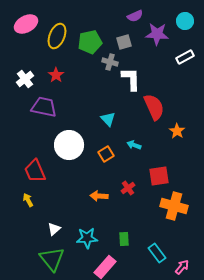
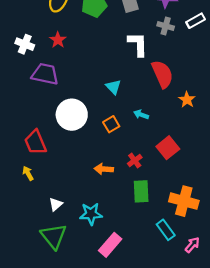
gray cross: (110, 62) -> (166, 26), moved
white cross: (25, 79) -> (25, 44), turned -30
red square: (159, 176) -> (168, 148), turned -30
orange cross: (174, 206) -> (184, 201), moved
green rectangle: (124, 239) -> (141, 191), moved, size x1.5

